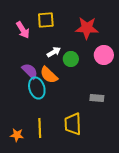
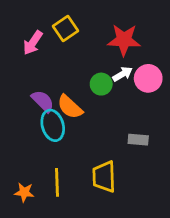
yellow square: (46, 20) -> (66, 28), turned -30
pink arrow: (23, 30) -> (33, 43), turned 66
white arrow: (54, 52) -> (123, 74), moved

